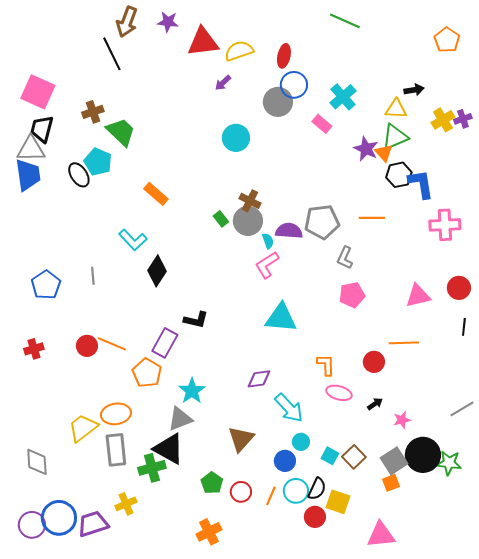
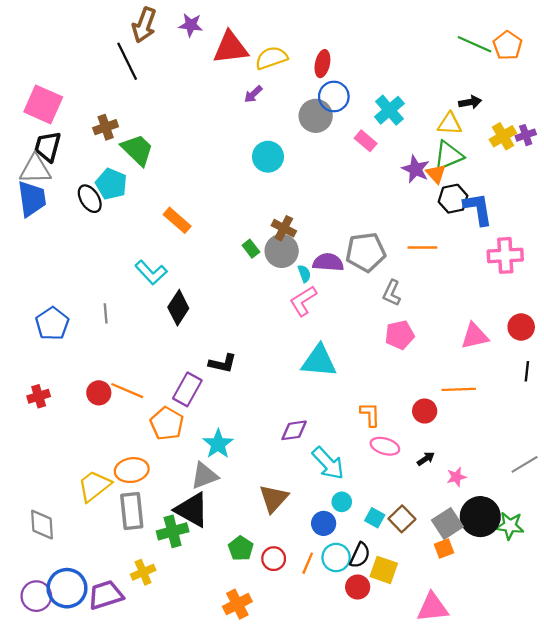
green line: (345, 21) -> (475, 44), moved

